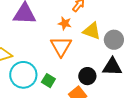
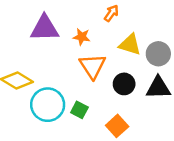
orange star: (65, 23) -> (82, 37), moved
black circle: (87, 76) -> (124, 84), moved

